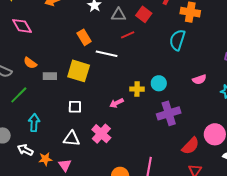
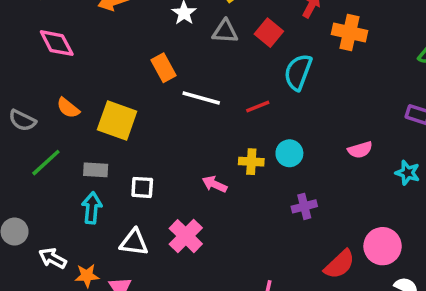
red line: (128, 35) -> (258, 106), moved
cyan semicircle: (177, 40) -> (298, 72), moved
yellow square: (79, 71) -> (117, 121), moved
gray rectangle: (50, 76) -> (96, 170), moved
pink arrow: (117, 103) -> (215, 184), turned 48
purple cross: (169, 113) -> (304, 206), size x0.6
cyan arrow: (34, 123) -> (92, 208), moved

